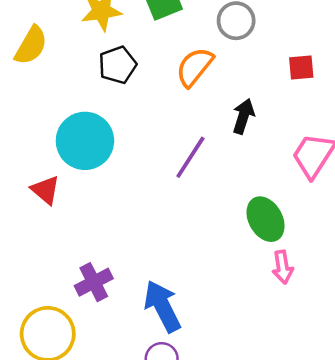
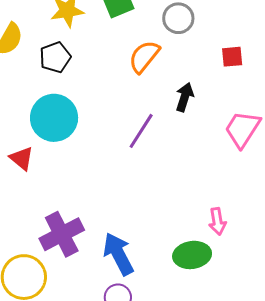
black pentagon: (118, 65) -> (55, 57), moved
green ellipse: (266, 219) -> (192, 255), moved, turned -69
purple cross: (94, 282) -> (62, 234), size x1.4

